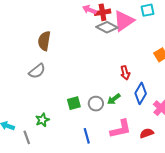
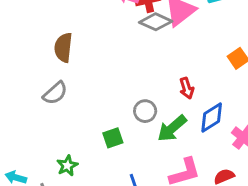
blue diamond: (141, 93) -> (212, 117), turned 30
green arrow: (114, 99) -> (172, 128), size x1.5
gray circle: (96, 104) -> (145, 111), moved

